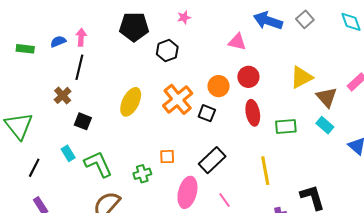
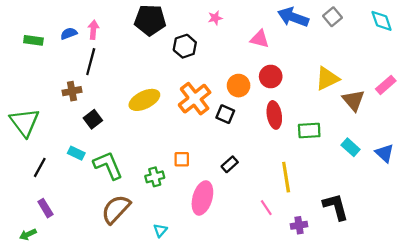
pink star: (184, 17) -> (215, 18), moved
brown cross: (63, 95) -> (72, 91), turned 30
yellow ellipse: (131, 102) -> (144, 100), turned 36
black square: (83, 121) -> (93, 119), turned 30
cyan rectangle: (325, 125) -> (351, 147), moved
cyan rectangle: (68, 153) -> (76, 153), turned -35
black rectangle: (212, 160) -> (230, 164), size x0.6
pink line: (225, 200) -> (266, 208), moved

